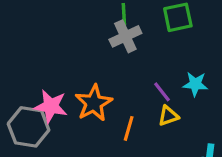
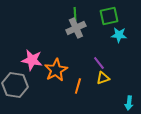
cyan star: (195, 84) -> (119, 35), moved
pink star: (51, 106) -> (32, 60), moved

